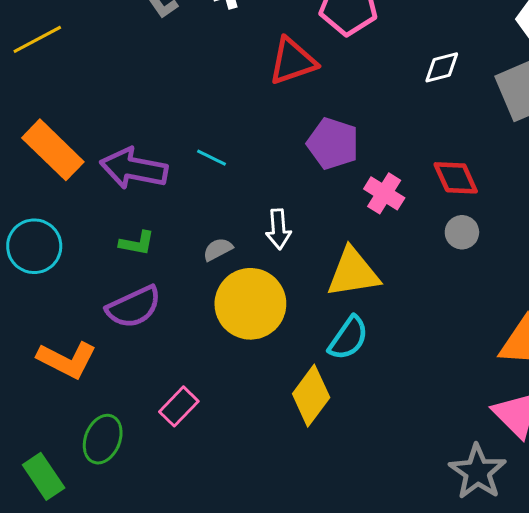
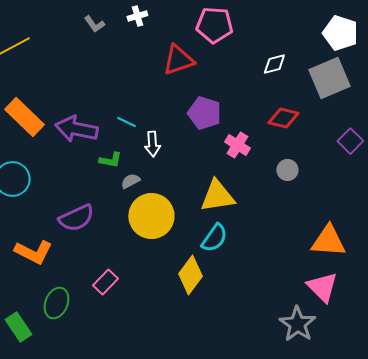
red diamond: (456, 178) -> (283, 118), moved, turned -52
white arrow: (278, 229) -> (152, 144), moved
green L-shape: (137, 243) -> (110, 160), moved

